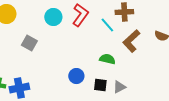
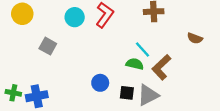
cyan line: (107, 25) -> (142, 49), moved
brown L-shape: (131, 41) -> (161, 67), moved
gray triangle: (119, 87) -> (148, 95), size x1.5

